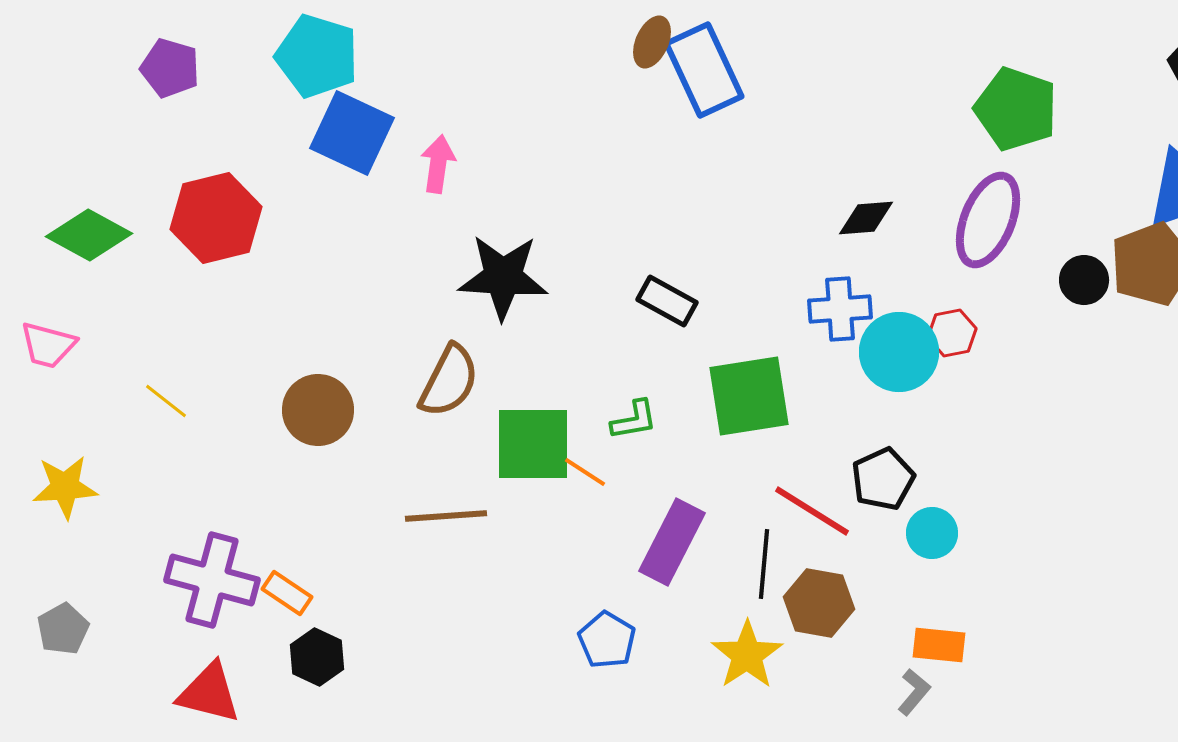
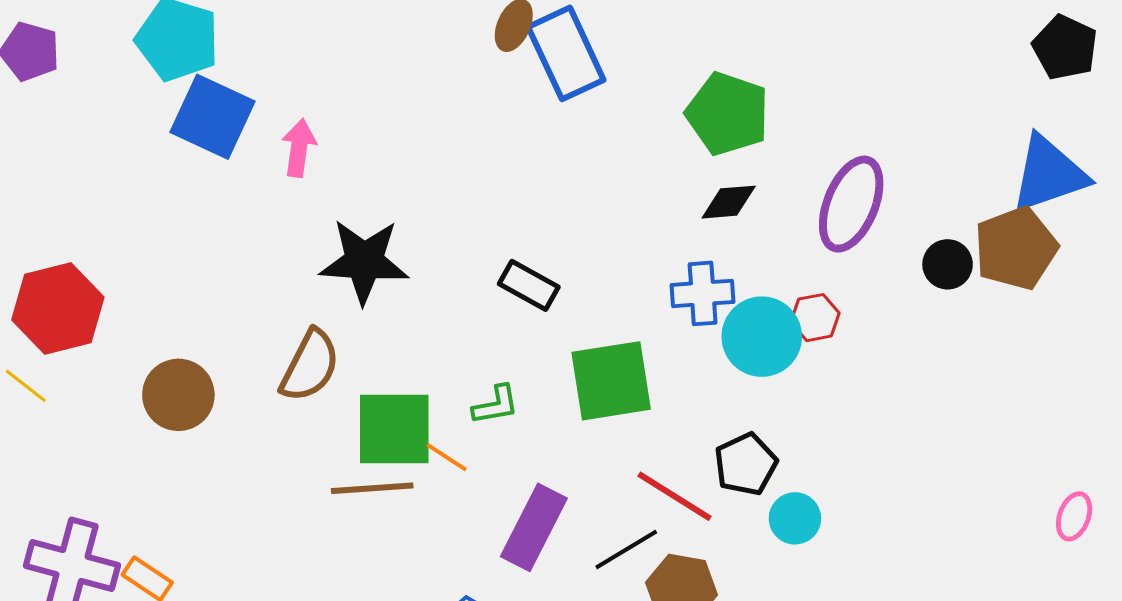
green pentagon: (1016, 109) -> (728, 114), moved
red hexagon: (216, 218) -> (58, 309), moved
brown line: (446, 516) -> (372, 488), moved
black line: (764, 564) -> (626, 549), turned 54

